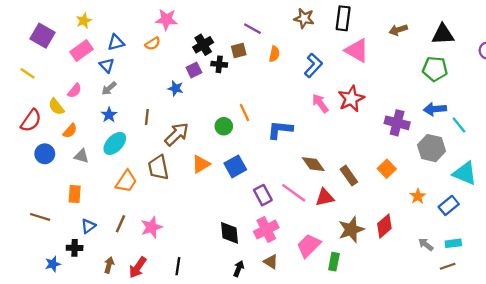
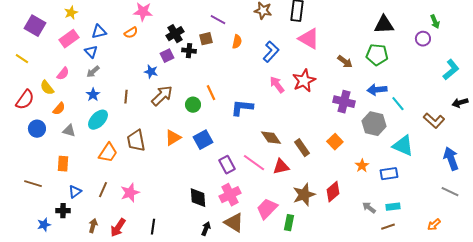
brown arrow: (398, 30) -> (345, 62), moved, turned -126
brown arrow: (177, 134) -> (162, 96), moved
blue rectangle: (449, 205) -> (389, 174), turned 30
brown triangle: (271, 262) -> (234, 223), size x1.5

